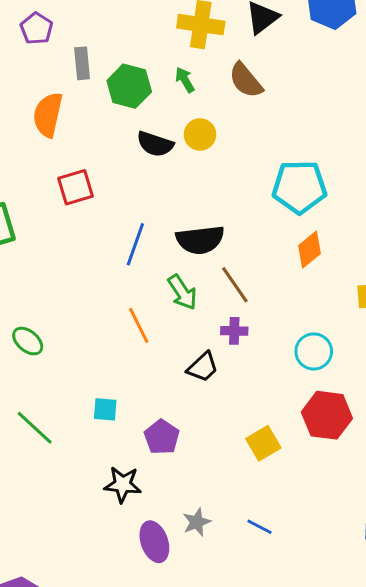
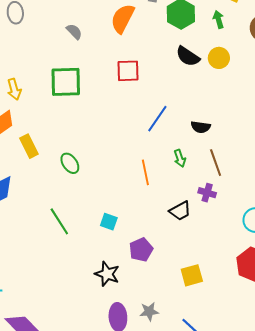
black semicircle: (200, 240) -> (201, 127), size x0.6
green arrow: (182, 292) -> (180, 158), size x0.7
yellow square: (263, 443) -> (192, 275), moved

